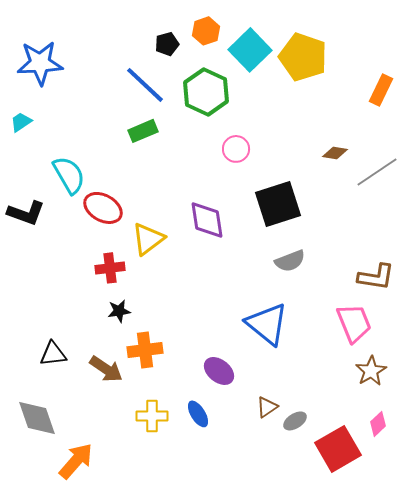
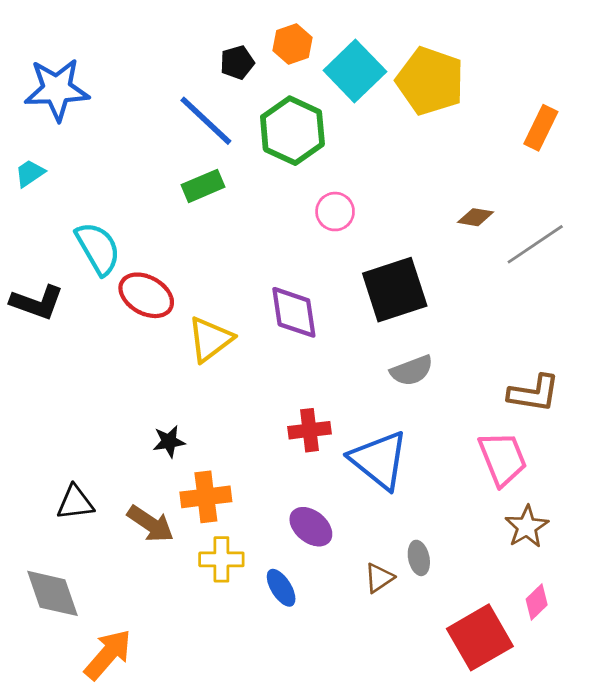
red cross: (110, 268) -> (309, 430), moved
yellow cross: (152, 416) -> (221, 559), moved
gray ellipse: (295, 421) -> (419, 558), moved, turned -70

